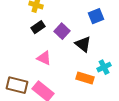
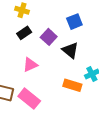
blue square: (96, 16) -> (74, 22), moved
pink triangle: (44, 58) -> (30, 65), turned -49

